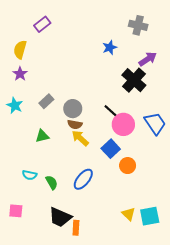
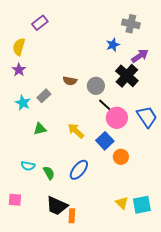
blue star: (110, 47) -> (113, 45), moved
cyan star: (15, 105) -> (23, 103), moved
gray circle: (73, 109) -> (96, 86), moved
brown semicircle: (75, 124) -> (70, 81), moved

